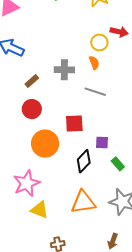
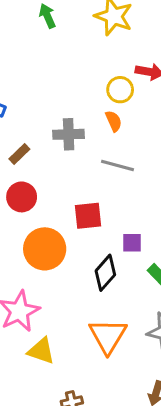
orange triangle: (83, 202) -> (108, 336), turned -48

